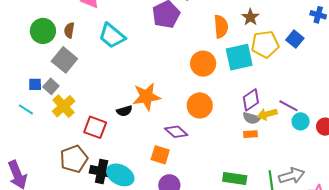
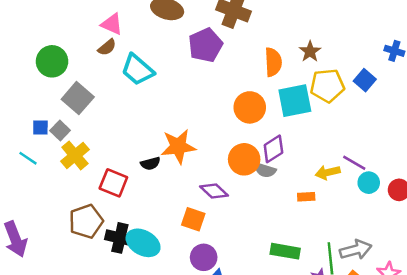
brown semicircle: (69, 30) -> (107, 47), moved, turned -140
purple diamond: (251, 100) -> (273, 149), moved
gray semicircle: (252, 118) -> (265, 170), moved

